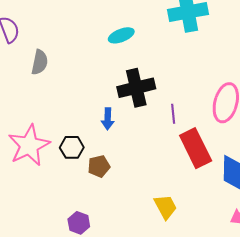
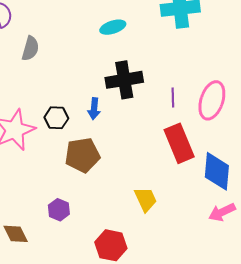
purple line: (173, 114) -> (173, 97), moved
black hexagon: (72, 147) -> (56, 118), moved
brown pentagon: (99, 166) -> (82, 155), size x1.6

